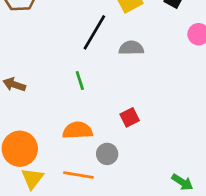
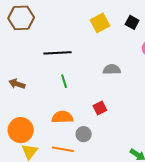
black line: (94, 32) -> (57, 53), moved, turned 56
gray semicircle: (131, 48) -> (112, 69), moved

